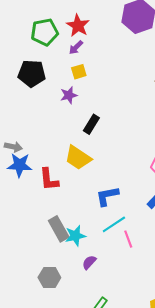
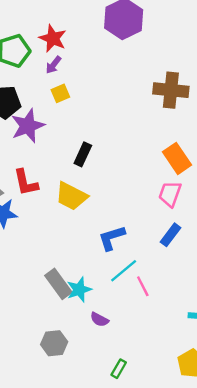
purple star: (69, 95) -> (28, 126), moved, size x1.6
red L-shape: (49, 179) -> (26, 183), moved
purple semicircle: (89, 262) -> (99, 319), turned -98

